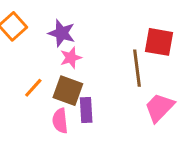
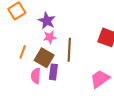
brown line: (137, 68) -> (69, 50), moved
orange line: (33, 88) -> (23, 52), turned -32

